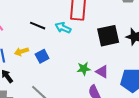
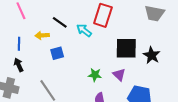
yellow arrow: (21, 52) -> (42, 35), moved
purple triangle: (102, 72) -> (119, 75), moved

